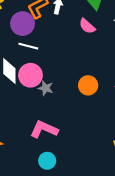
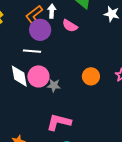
purple circle: (23, 24) -> (40, 30), moved
pink semicircle: (87, 26) -> (70, 26), moved

